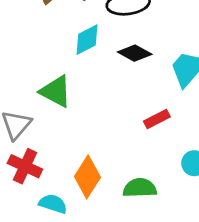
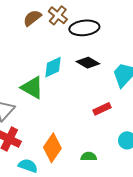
cyan diamond: (87, 40) -> (53, 67), moved
green semicircle: (140, 188) -> (89, 157), size x0.7

